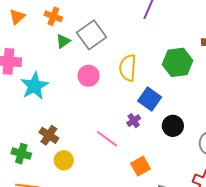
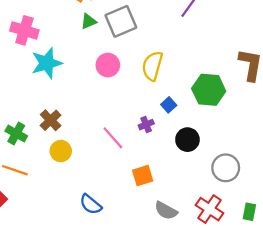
green hexagon: (178, 62) -> (209, 90), moved
blue square: (150, 99) -> (169, 105), size x0.6

